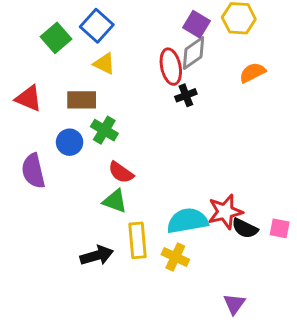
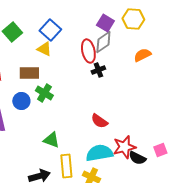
blue square: (97, 26) -> (50, 30), moved
red semicircle: (121, 172) -> (99, 121), moved
pink square: (280, 228) -> (160, 150), moved, turned -32

